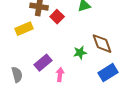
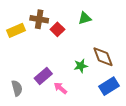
yellow rectangle: (24, 29) -> (16, 30), moved
pink arrow: (60, 75) -> (60, 88), turned -56

